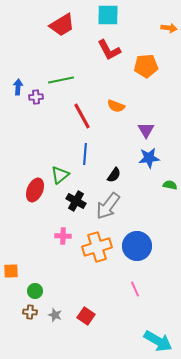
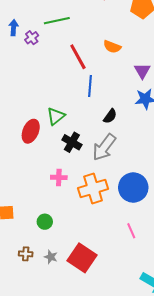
purple cross: (36, 97) -> (32, 38), turned -32
blue line: (85, 154) -> (90, 86), moved
green circle: (35, 291) -> (45, 222), moved
red square: (86, 316) -> (82, 258), size x1.6

